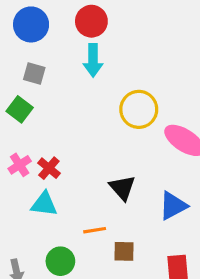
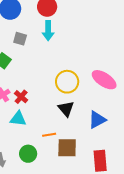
gray square: (34, 73) -> (20, 39), moved
yellow circle: (139, 109) -> (67, 82), moved
brown square: (124, 251) -> (67, 148), size x1.5

